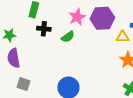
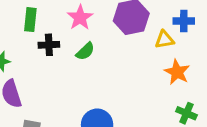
pink star: (77, 17) -> (80, 18), moved

